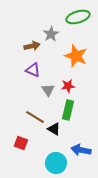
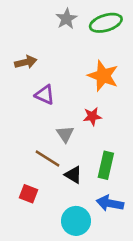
gray star: (51, 34) -> (66, 19), moved
brown arrow: (32, 46) -> (26, 62), moved
gray triangle: (48, 90) -> (65, 134), moved
green rectangle: (68, 110) -> (106, 165), moved

